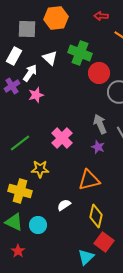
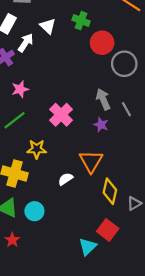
green cross: (80, 53) -> (81, 21), size x0.7
pink star: (36, 95) -> (20, 89), moved
orange triangle: (89, 180) -> (91, 161), turned -45
white semicircle: (64, 205) -> (65, 179), moved
yellow diamond: (96, 216) -> (110, 191), moved

